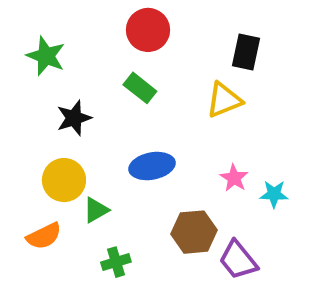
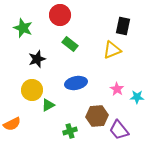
red circle: (148, 30) -> (60, 15), moved
orange semicircle: (44, 236) -> (12, 124), moved
green cross: (116, 262) -> (70, 131), moved

